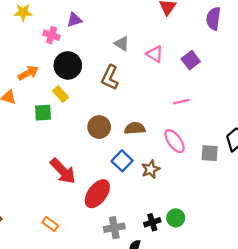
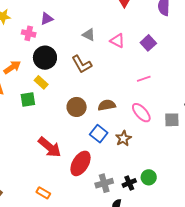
brown L-shape: (110, 77) -> (82, 64), turned -50
gray cross: (114, 228) -> (104, 183), moved

